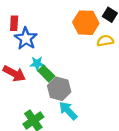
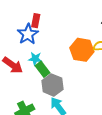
red rectangle: (14, 23) -> (36, 21), moved
orange hexagon: (86, 23) -> (82, 50), moved

